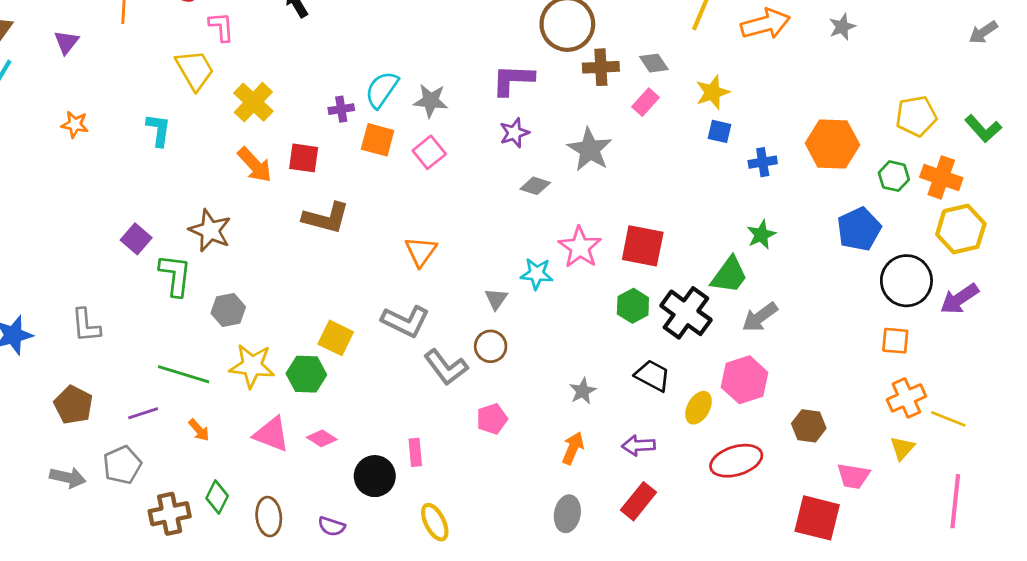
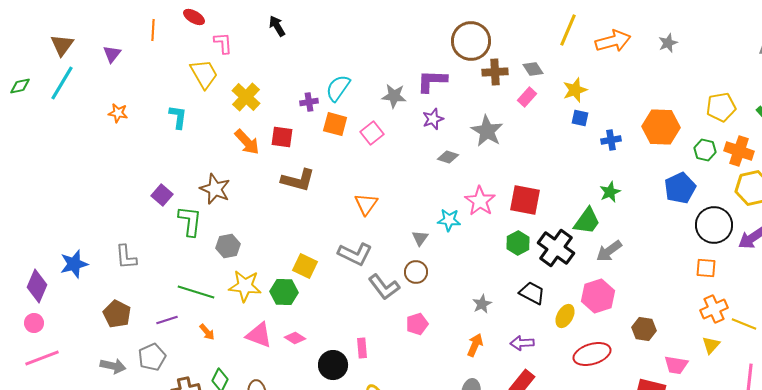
gray star: (431, 101) -> (394, 96), moved

